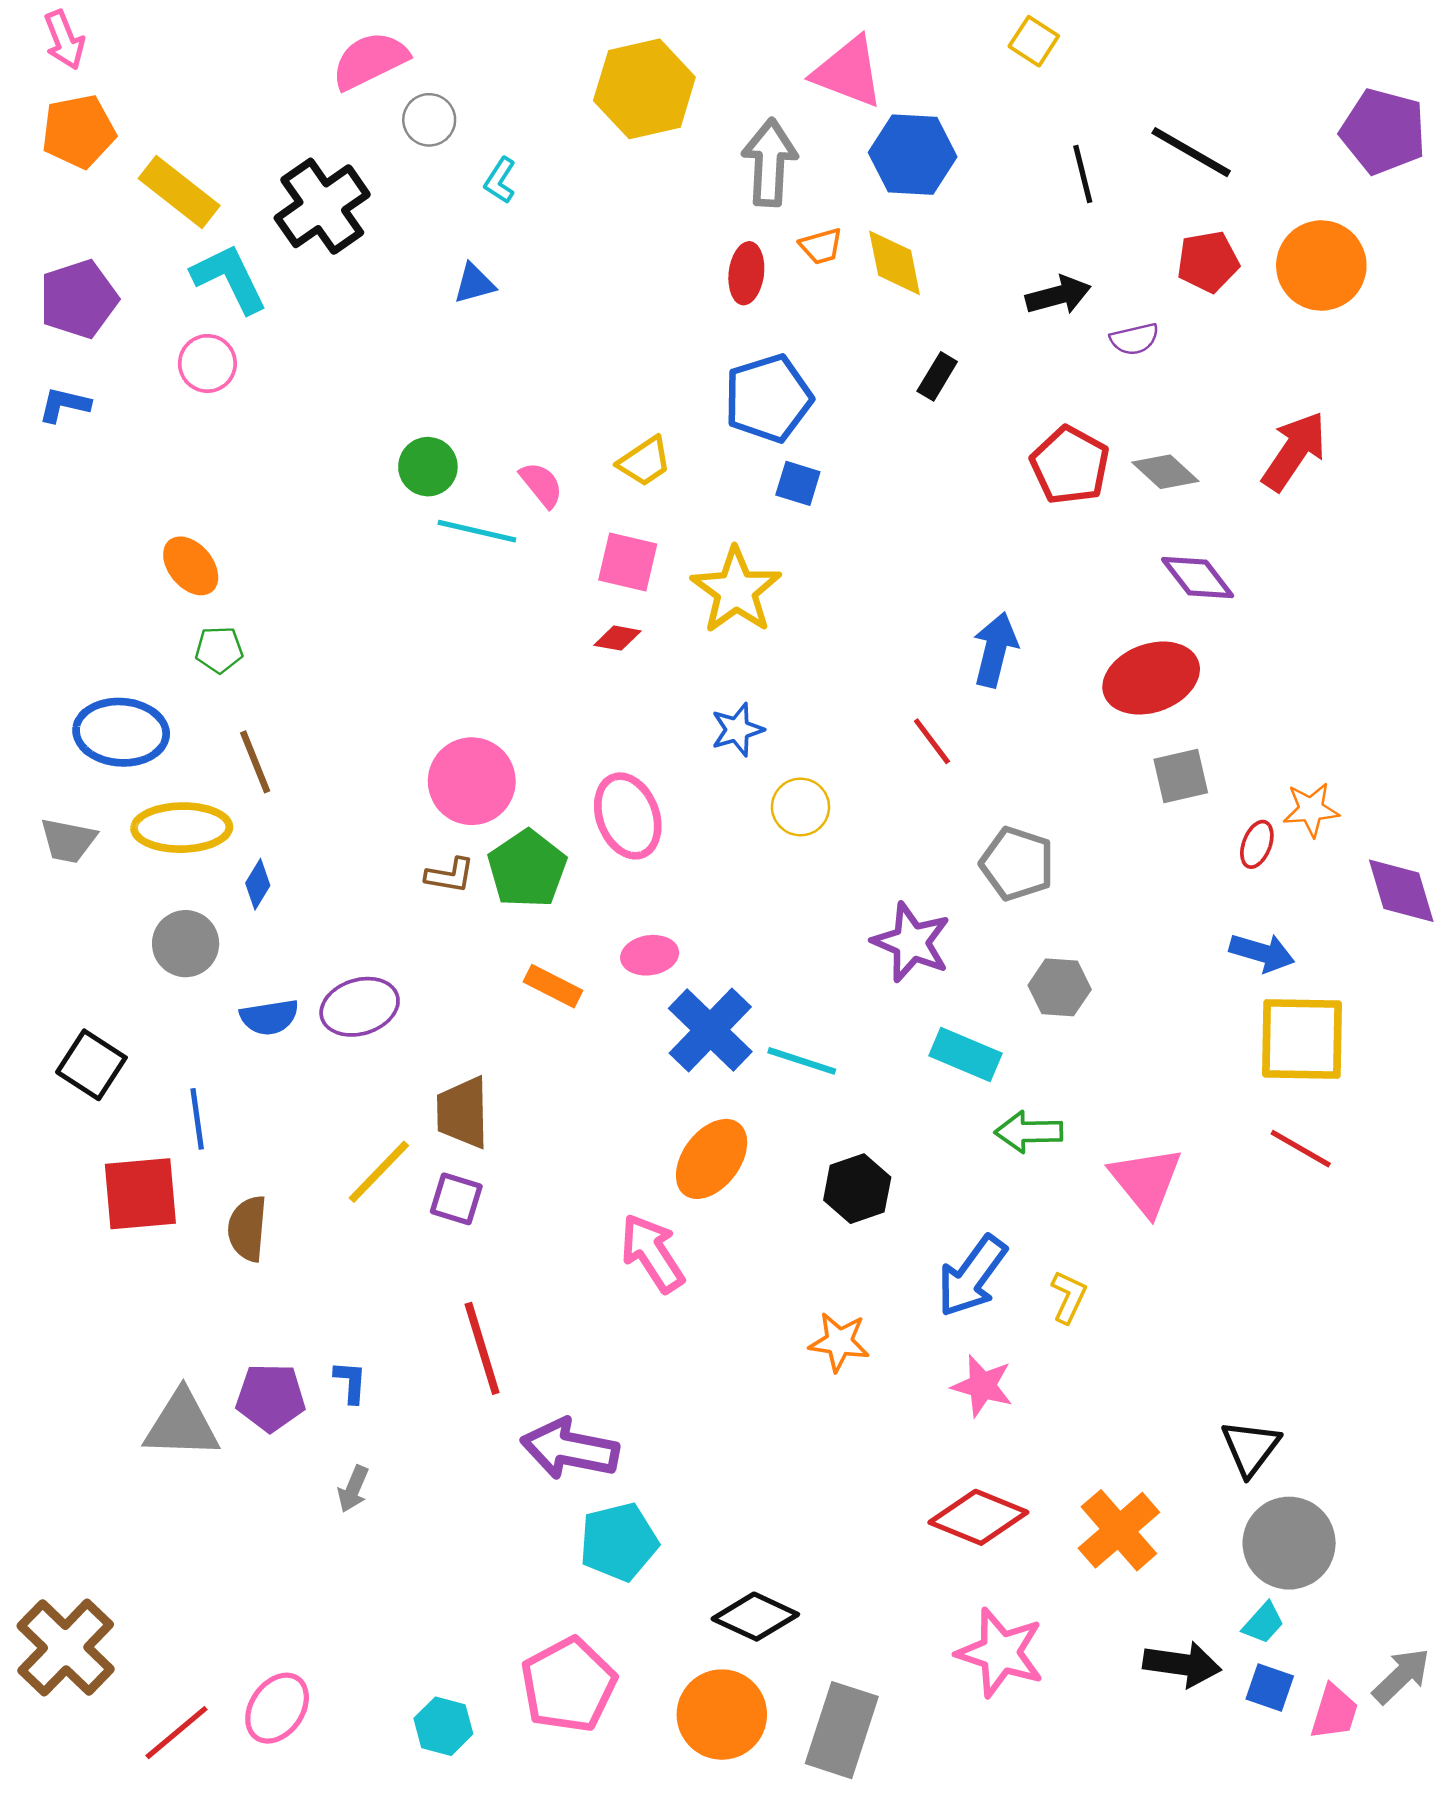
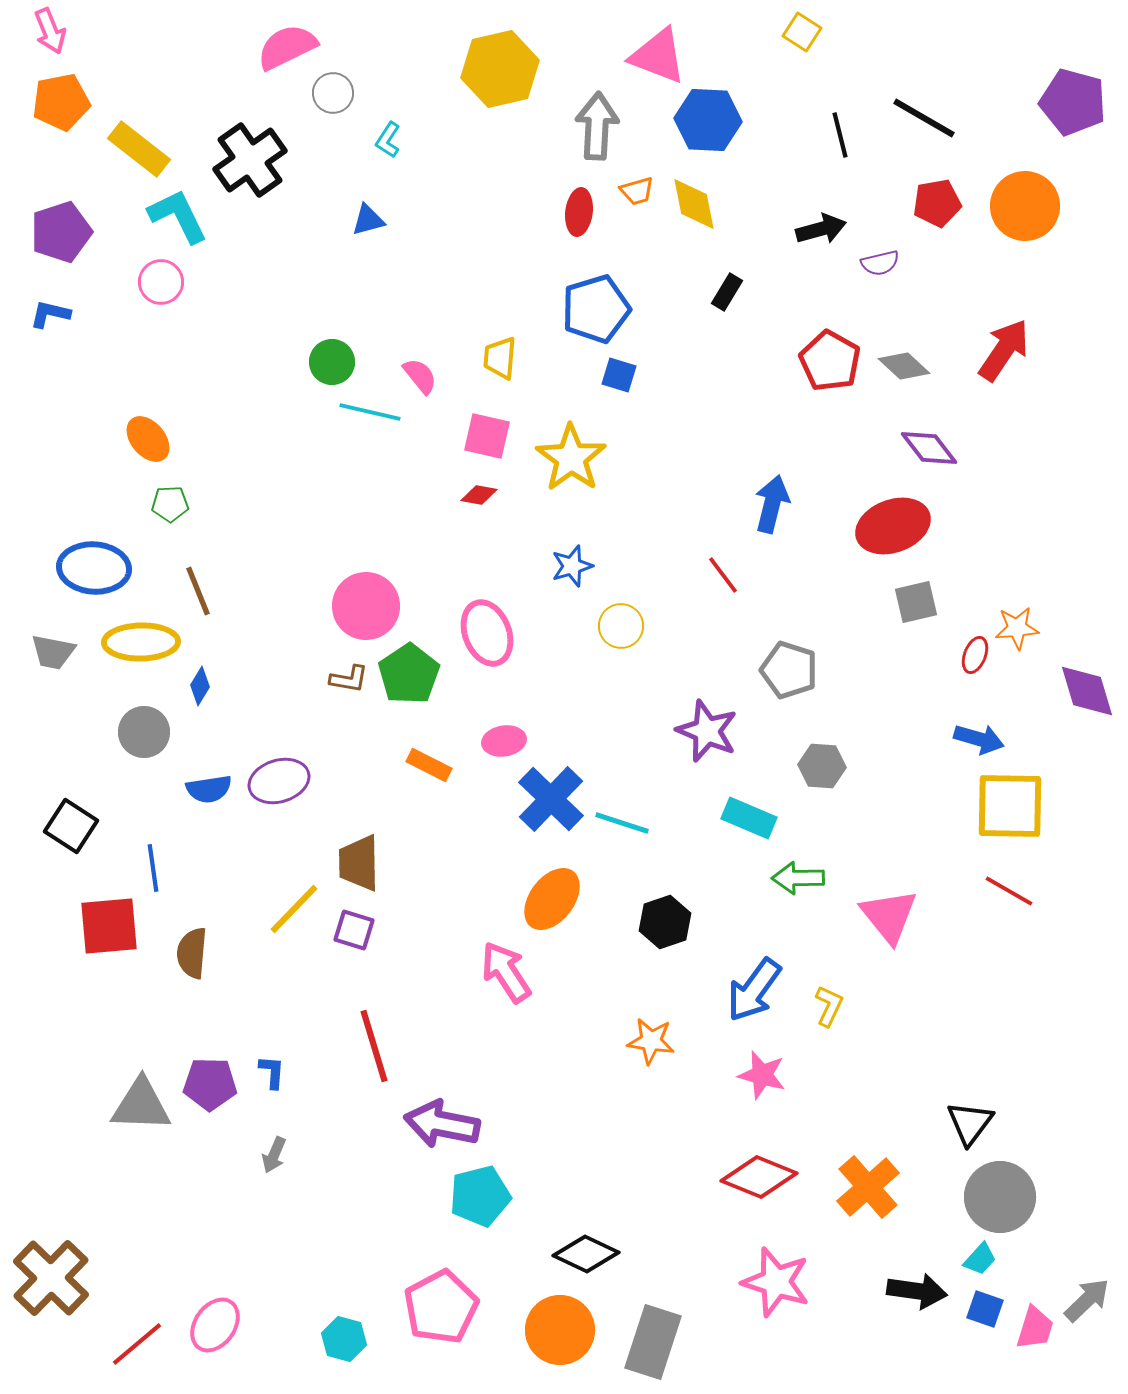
yellow trapezoid: (644, 461) -> (500, 358), turned 129

